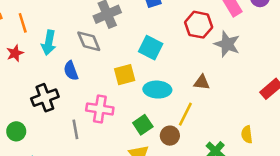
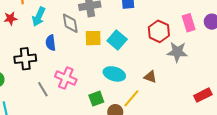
gray star: (227, 44) -> (177, 52), turned -30
yellow square: (125, 75) -> (93, 38), moved
gray line: (75, 129) -> (43, 89), turned -35

